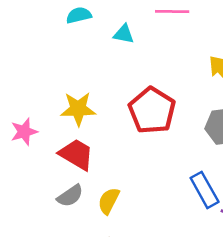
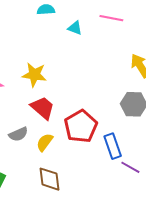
red pentagon: (152, 111) -> (81, 126), moved
red trapezoid: (76, 154) -> (43, 108), moved

